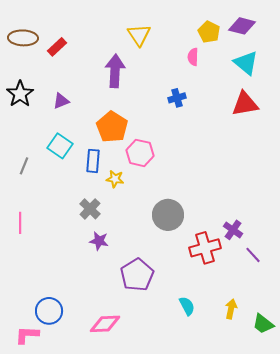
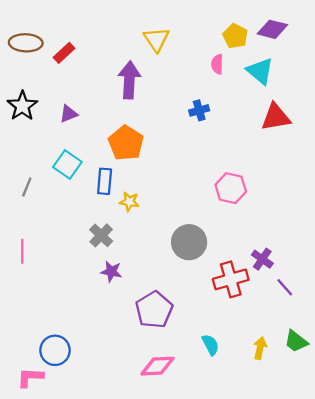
cyan triangle: (246, 63) -> (260, 71), moved
pink hexagon: (140, 153) -> (231, 188), moved
pink diamond: (105, 324) -> (158, 366), moved
green trapezoid: (263, 324) -> (296, 341), moved

